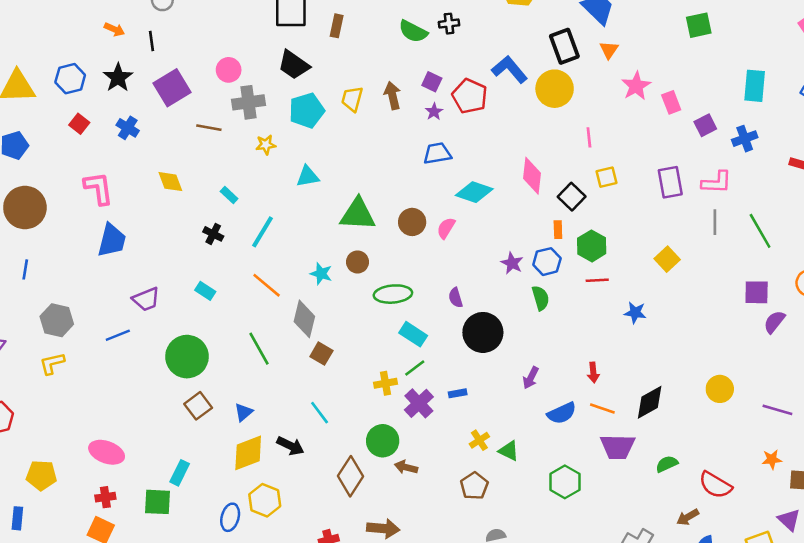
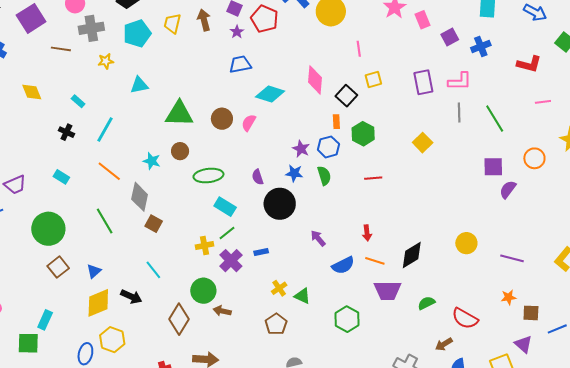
red line: (597, 280) -> (373, 178), moved
blue star: (635, 313) -> (294, 173), moved
purple arrow: (531, 378) -> (318, 238), turned 114

